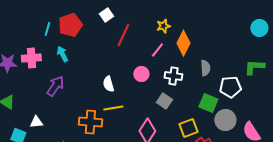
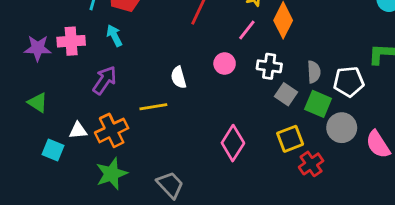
gray semicircle: (205, 68) -> (314, 72), moved
gray square: (164, 101) -> (286, 94), moved
yellow line: (113, 108) -> (153, 107), moved
orange cross: (90, 122) -> (112, 130), moved, turned -30

